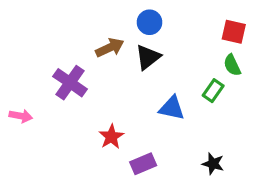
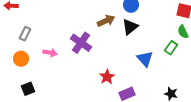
blue triangle: (172, 108) -> (145, 59), turned 36
pink arrow: (21, 116) -> (50, 53), moved

